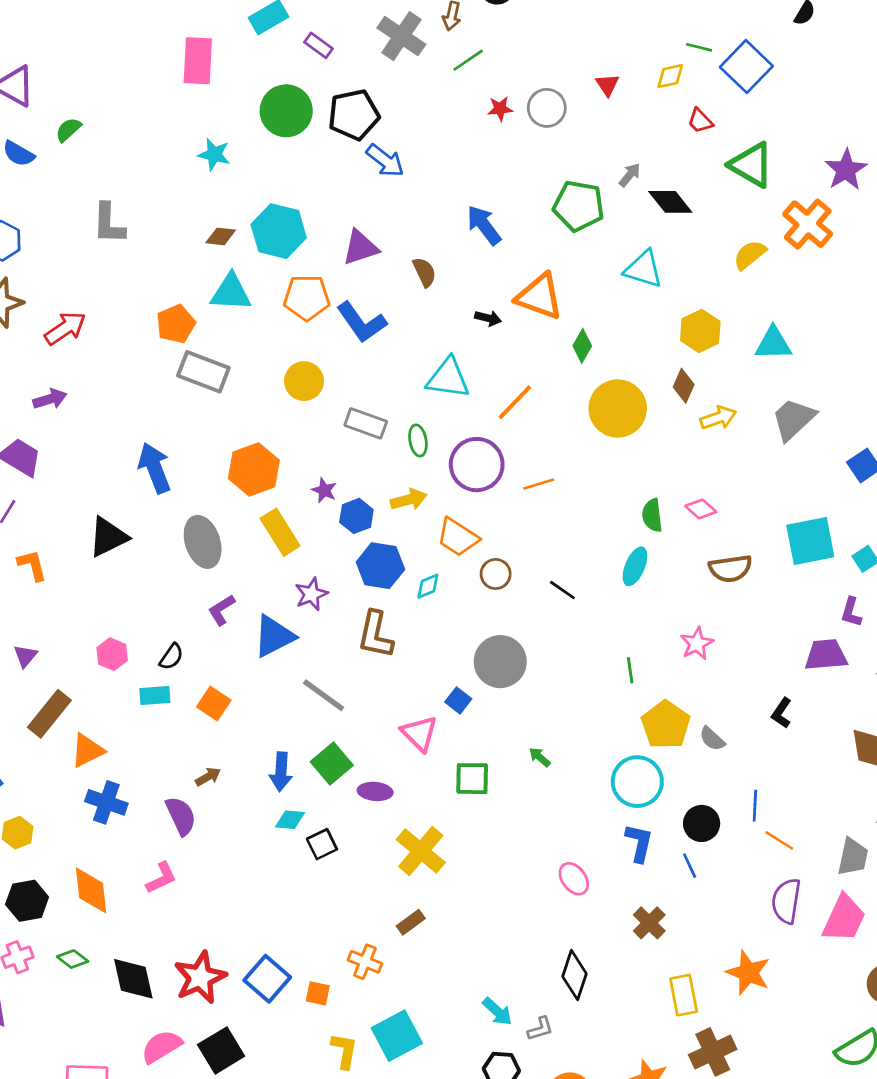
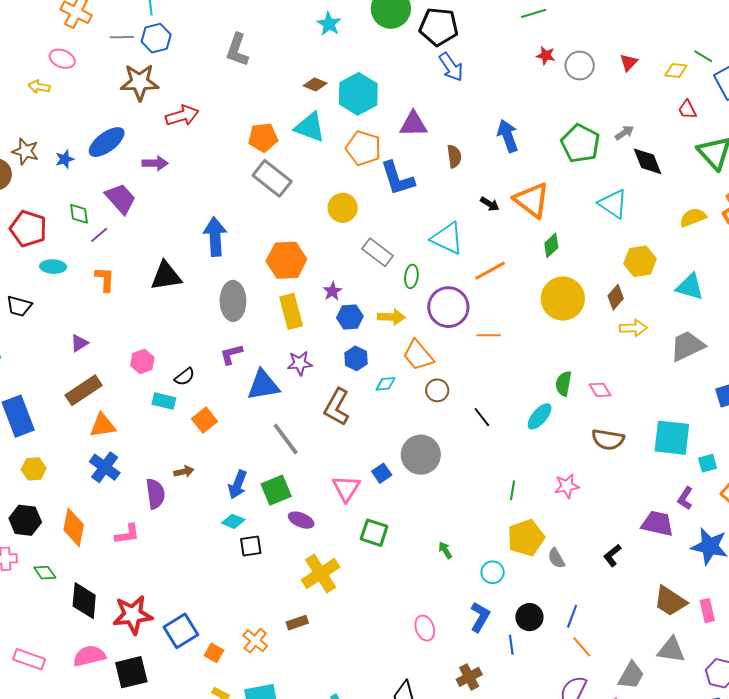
blue hexagon: (380, 566) -> (356, 358), size x0.7
green arrow: (540, 757) -> (445, 550), moved
cyan circle: (637, 782) -> (493, 572), size x0.6

